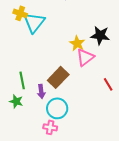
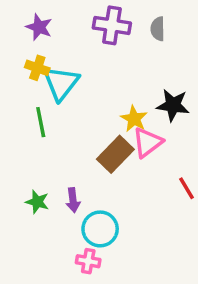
brown rectangle: (58, 77) -> (115, 154), moved
green line: (22, 80) -> (41, 122), moved
green star: (16, 101) -> (37, 202), moved

